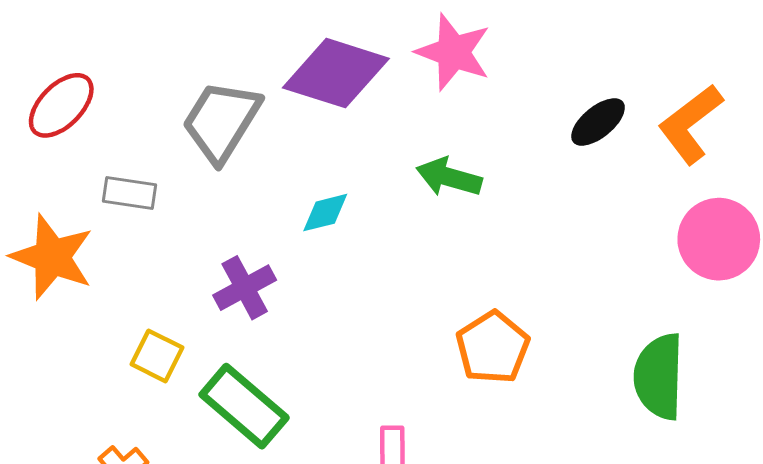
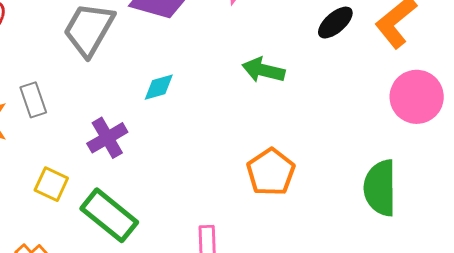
green arrow: (449, 177) -> (263, 70), moved
gray rectangle: (129, 193) -> (33, 100), moved, turned 64

